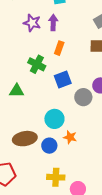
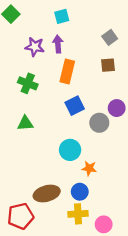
orange rectangle: (59, 48) -> (67, 72), size x1.5
green cross: (37, 64) -> (28, 83), moved
brown ellipse: (25, 139) -> (47, 194), moved
blue circle: (49, 146) -> (80, 192), moved

